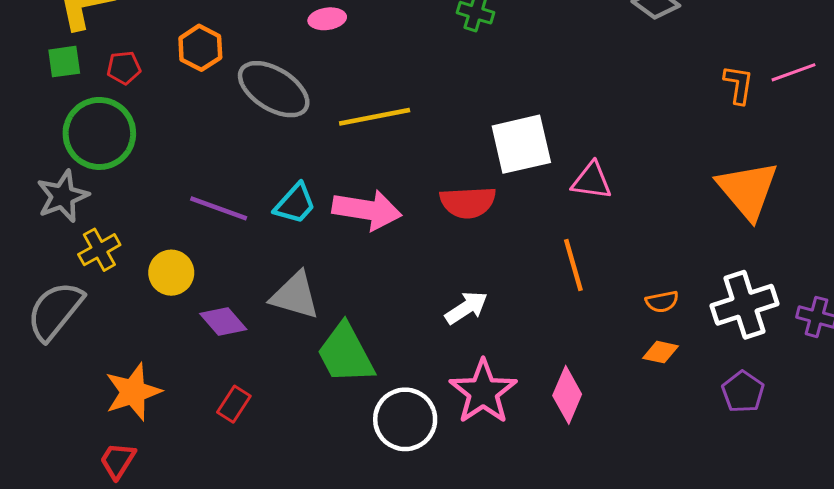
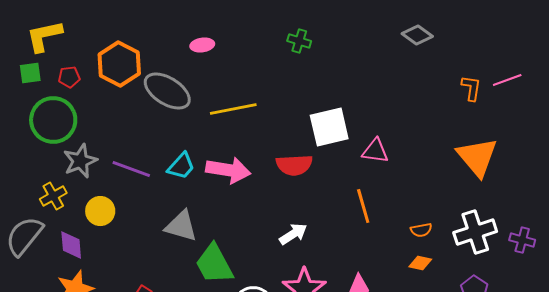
orange hexagon: (200, 48) -> (119, 64), size x1.5
gray star: (63, 196) -> (80, 161), moved
purple diamond: (223, 322) -> (71, 245), moved, turned 36

